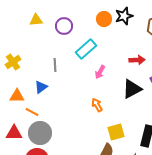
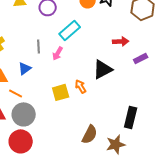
pink arrow: (100, 72) -> (58, 53), moved
black triangle: (132, 89) -> (103, 69), moved
yellow square: (116, 132) -> (61, 92), moved

